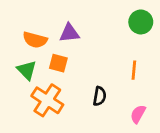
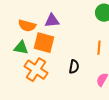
orange square: (58, 63) -> (44, 43), size x1.5
green triangle: (27, 70) -> (21, 48), turned -35

